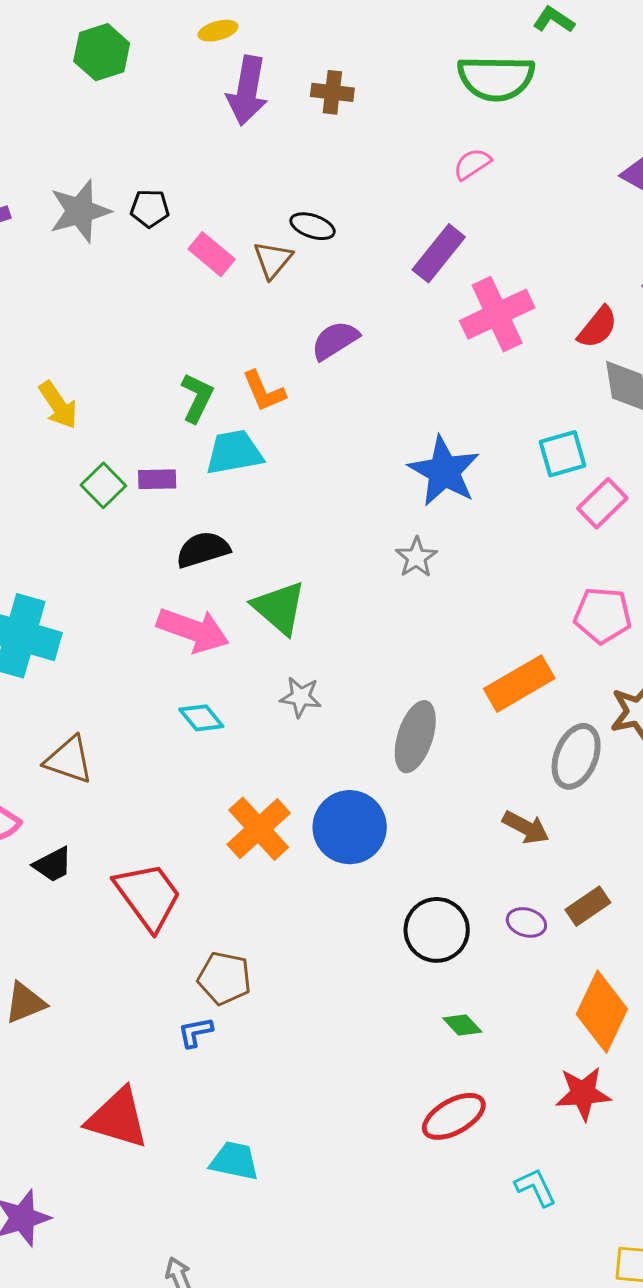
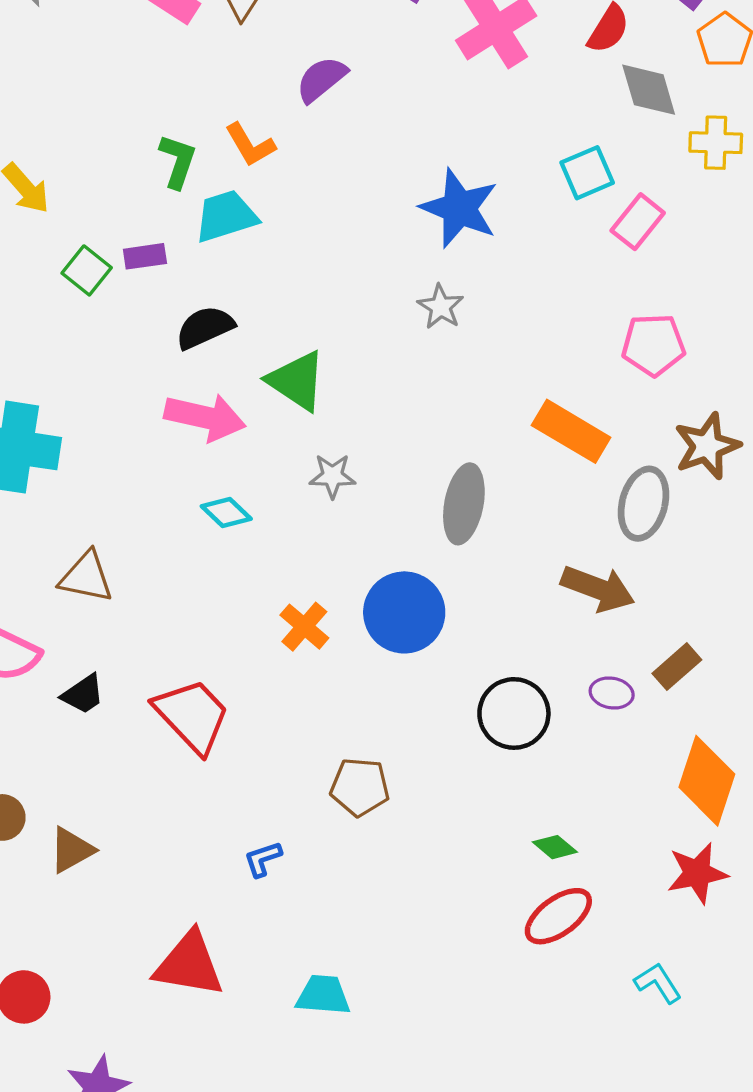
orange rectangle: (519, 684) -> (571, 431), turned 68
brown arrow: (526, 827) -> (598, 589), size x1.4
orange cross: (259, 829) -> (304, 627), size x0.7
brown pentagon: (224, 978) -> (360, 787), moved
green diamond: (462, 1025) -> (555, 847), moved

